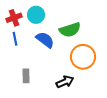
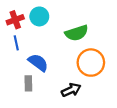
blue semicircle: (45, 40) -> (38, 63), moved

